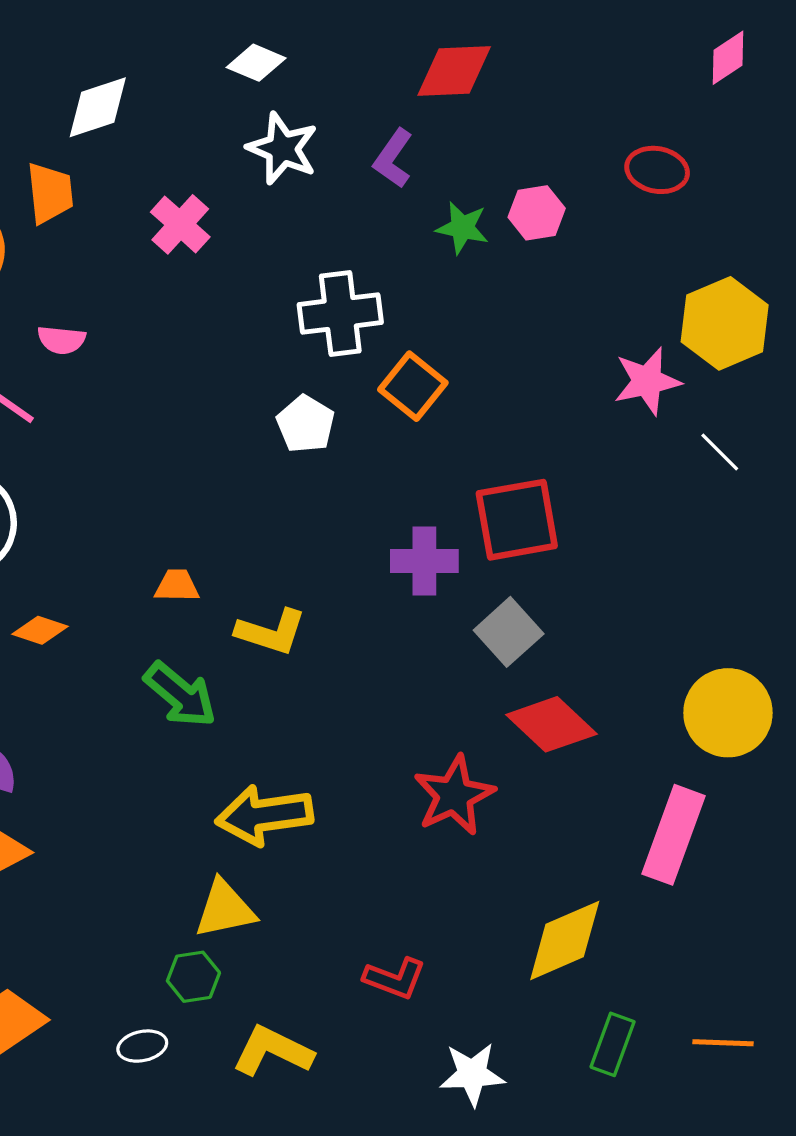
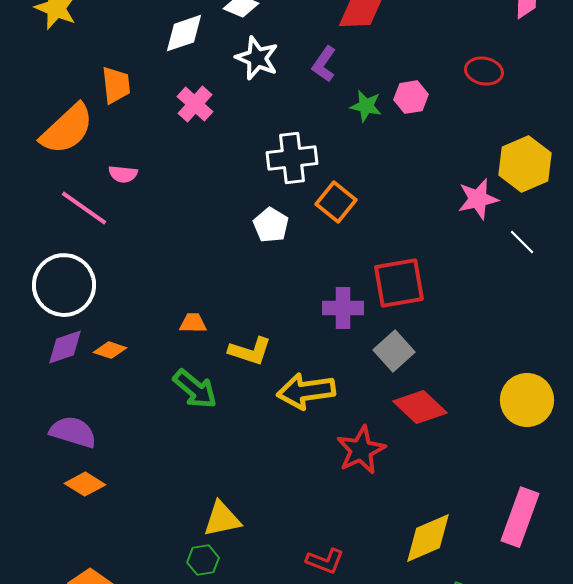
white diamond: (98, 107) -> (184, 33), moved
yellow arrow: (264, 815) -> (306, 391), moved
pink rectangle: (674, 835) -> (520, 517), moved

